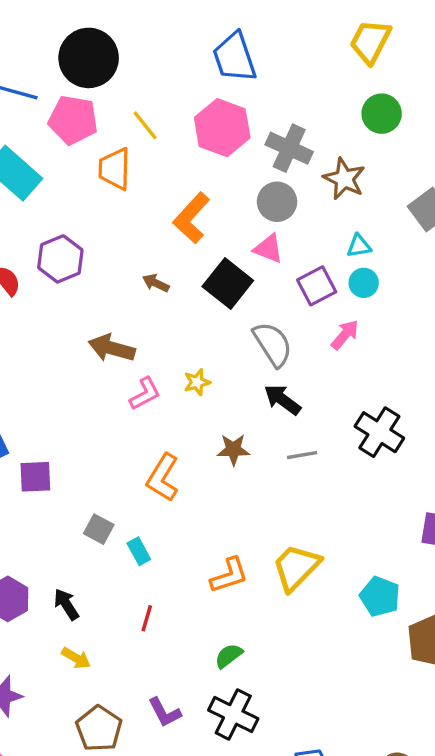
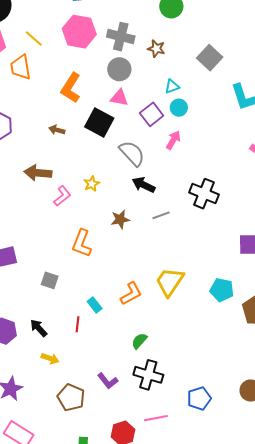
brown star: (344, 179) -> (156, 49), size x0.7
cyan rectangle: (139, 551) -> (95, 305), moved
red line: (147, 618) -> (78, 324), moved

